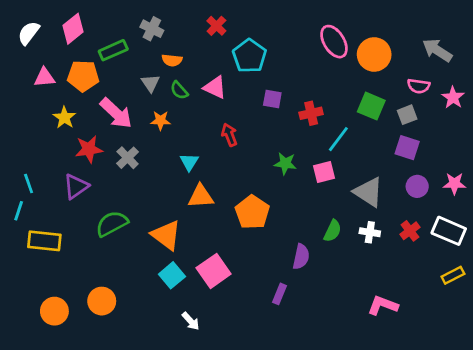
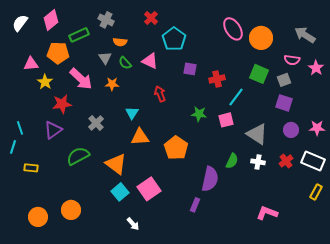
pink triangle: (44, 77) -> (31, 64), moved
gray cross: (128, 158) -> (96, 123), moved
yellow rectangle: (44, 241) -> (31, 168), size x0.6
purple semicircle: (301, 257) -> (210, 179), size x1.4
yellow rectangle: (453, 275) -> (316, 192), turned -35

